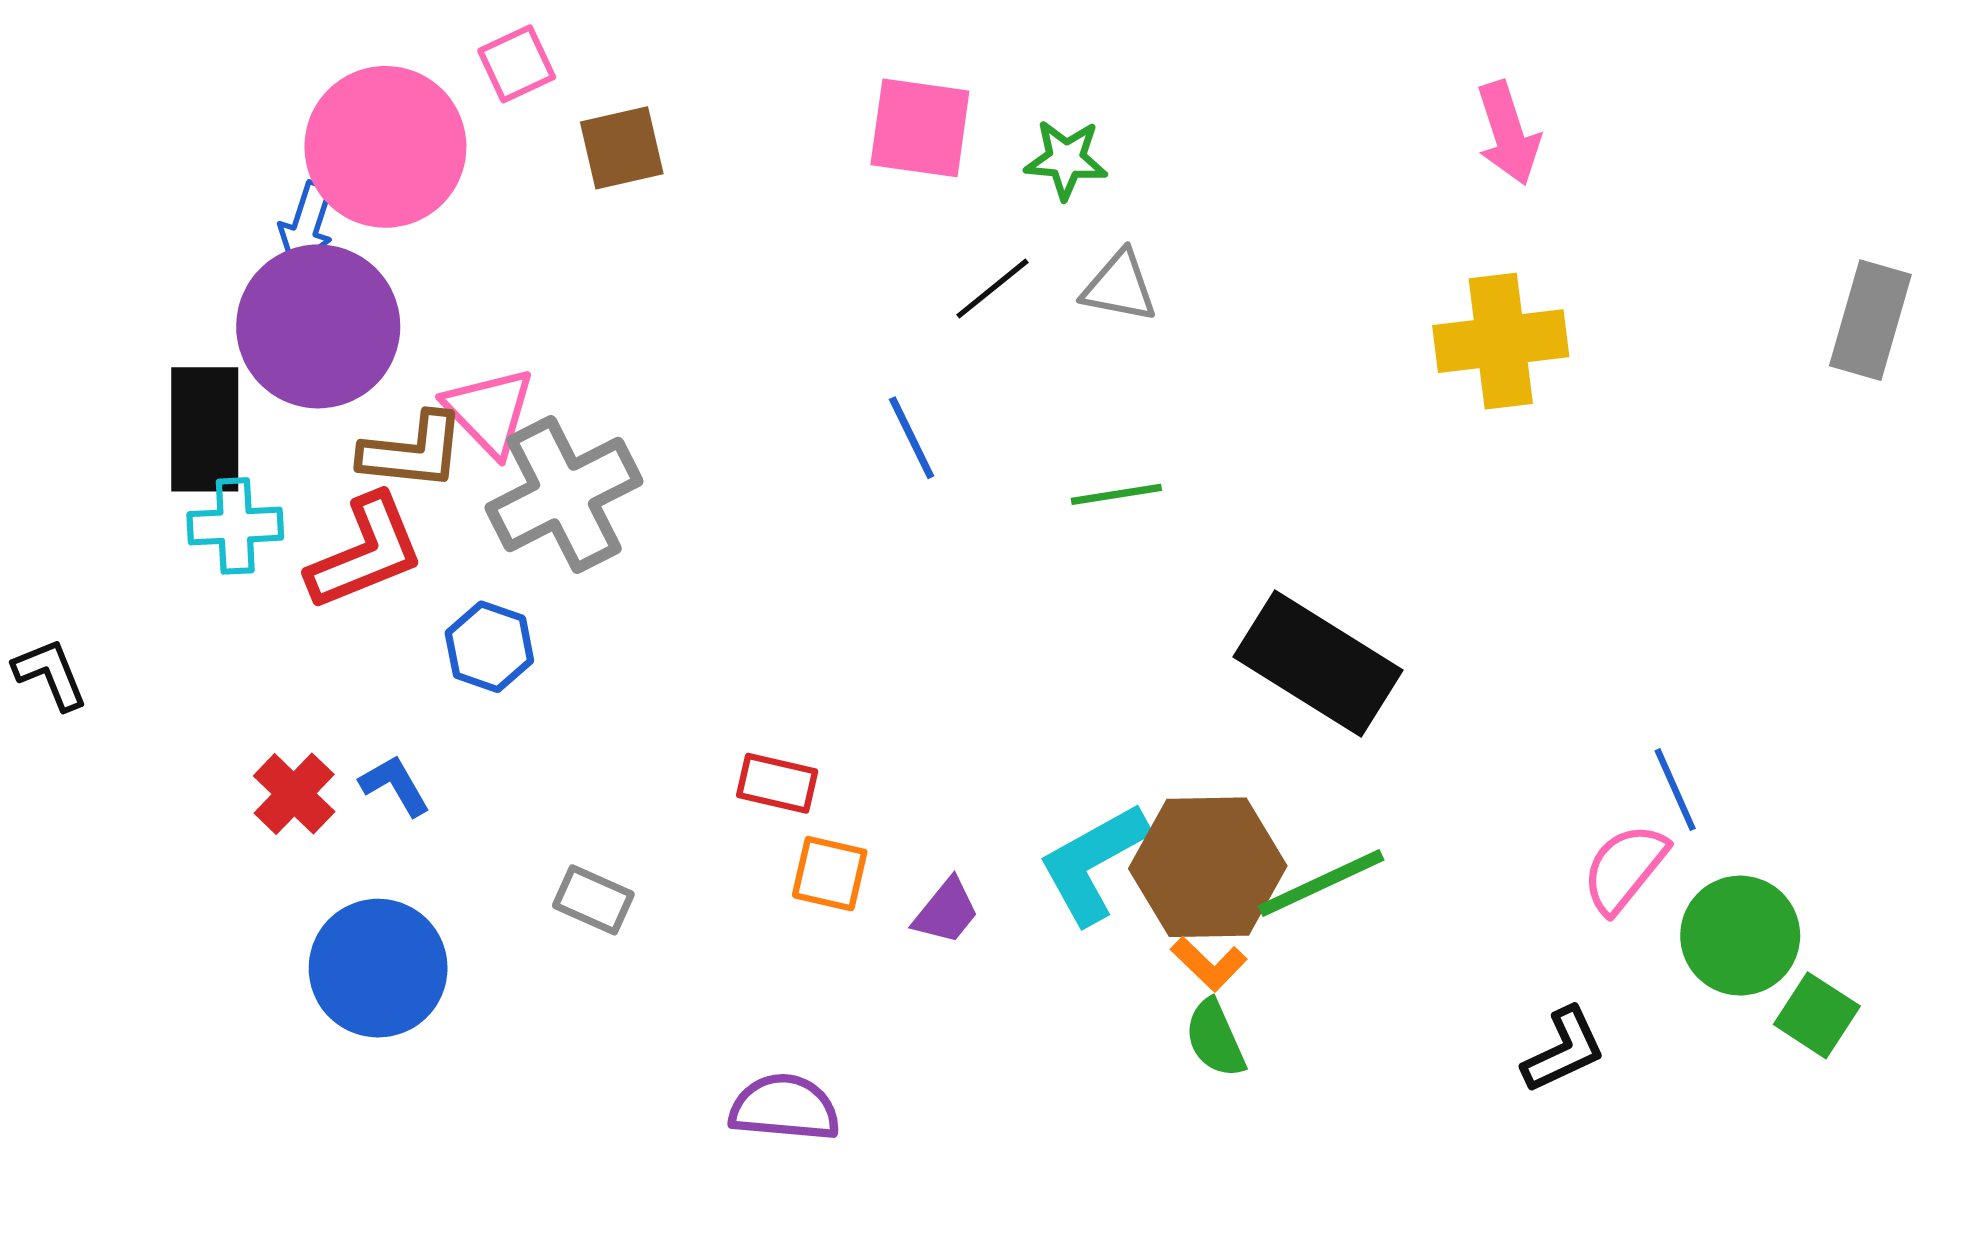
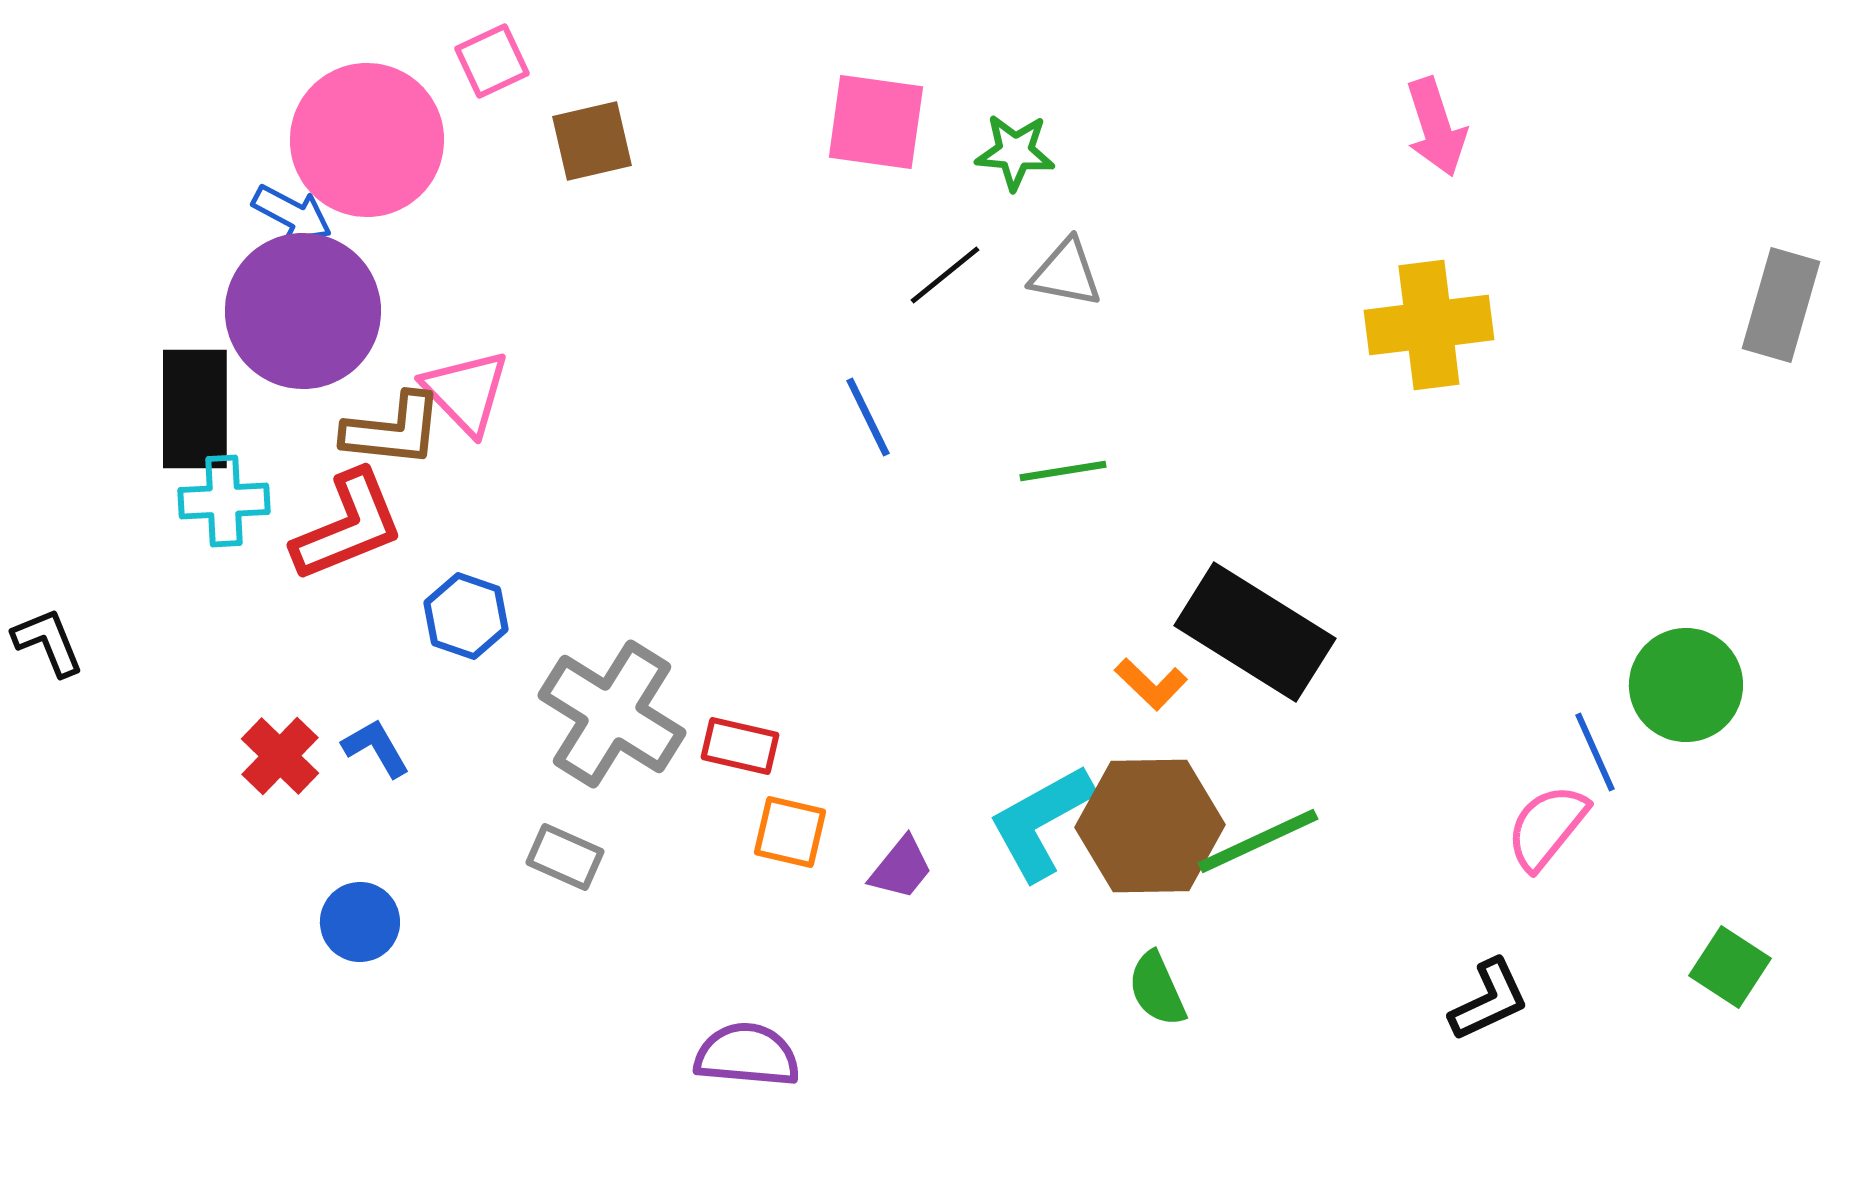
blue arrow: (307, 225) -> (292, 214), turned -80
gray cross: (564, 494) -> (612, 714), moved, turned -31
green circle: (1740, 936) -> (1686, 685), moved
orange L-shape: (1209, 964) -> (1151, 684), moved
blue circle: (378, 968) -> (360, 922), size x0.6

